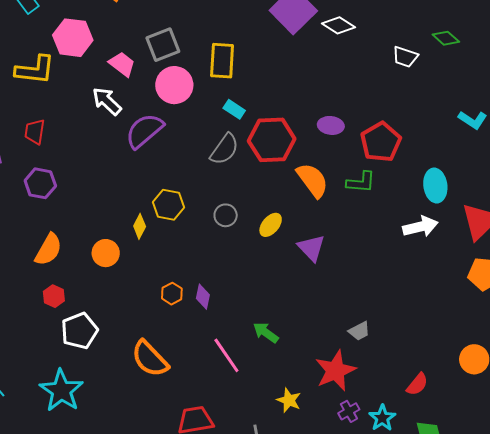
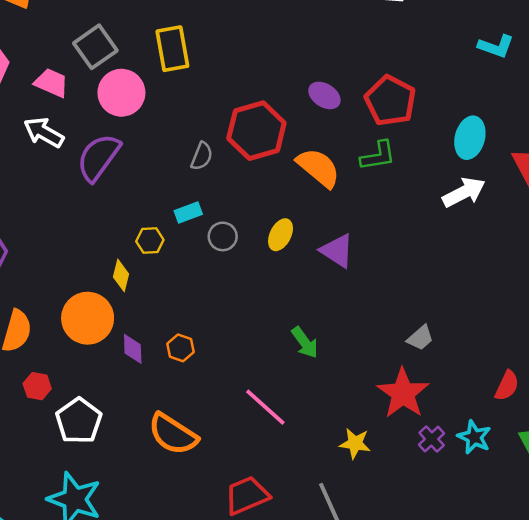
cyan rectangle: (234, 109) -> (188, 213), moved, turned -40
purple ellipse: (331, 125) -> (324, 95), turned 40
gray semicircle: (224, 149) -> (202, 156), size x0.7
cyan ellipse: (435, 186) -> (470, 138), turned 36
yellow hexagon: (169, 205) -> (150, 241), size x0.7
orange circle: (106, 253) -> (88, 318), size x1.5
purple diamond: (203, 297) -> (133, 349), moved
green arrow: (266, 333) -> (305, 343), moved, turned -148

